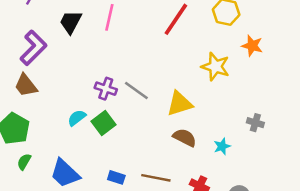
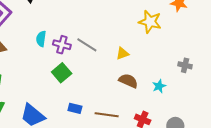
yellow triangle: (180, 104) -> (123, 53), size x0.6
cyan semicircle: (77, 118) -> (41, 39), moved, turned -42
blue rectangle: (116, 177) -> (75, 108), moved

